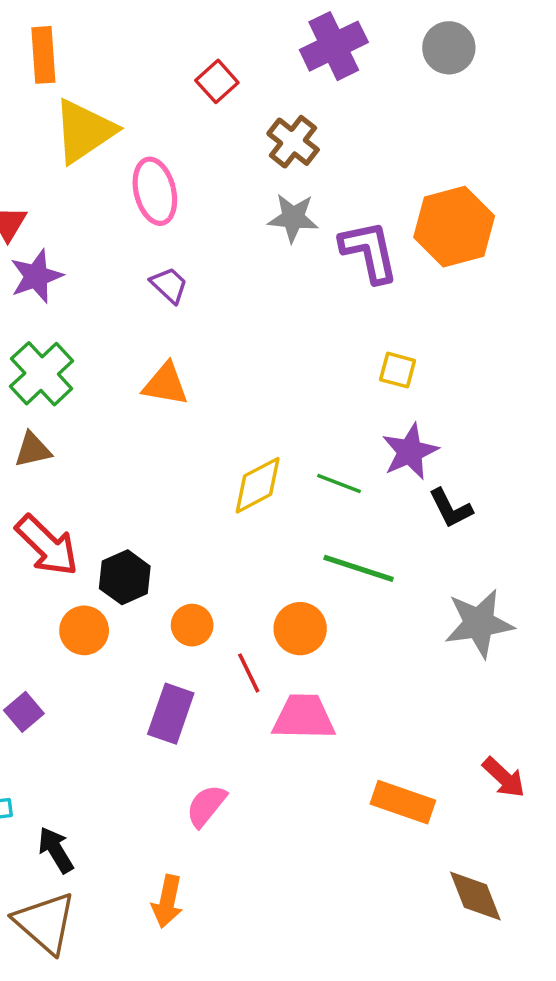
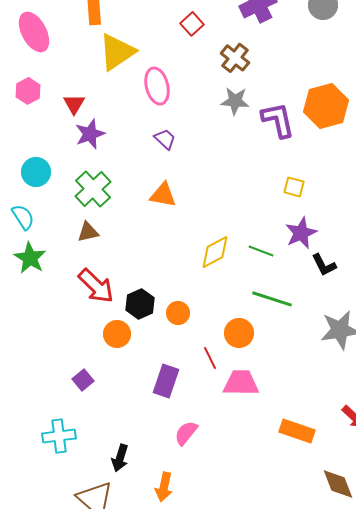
orange circle: (192, 625) -> (178, 313), moved
black arrow: (56, 850) -> (120, 458), moved, turned -132

